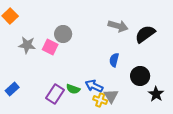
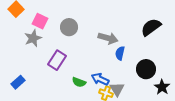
gray arrow: (118, 26) -> (108, 38), moved
gray star: (27, 45) -> (33, 38), turned -30
pink square: (50, 47) -> (40, 21), moved
purple rectangle: (55, 94) -> (57, 60), moved

